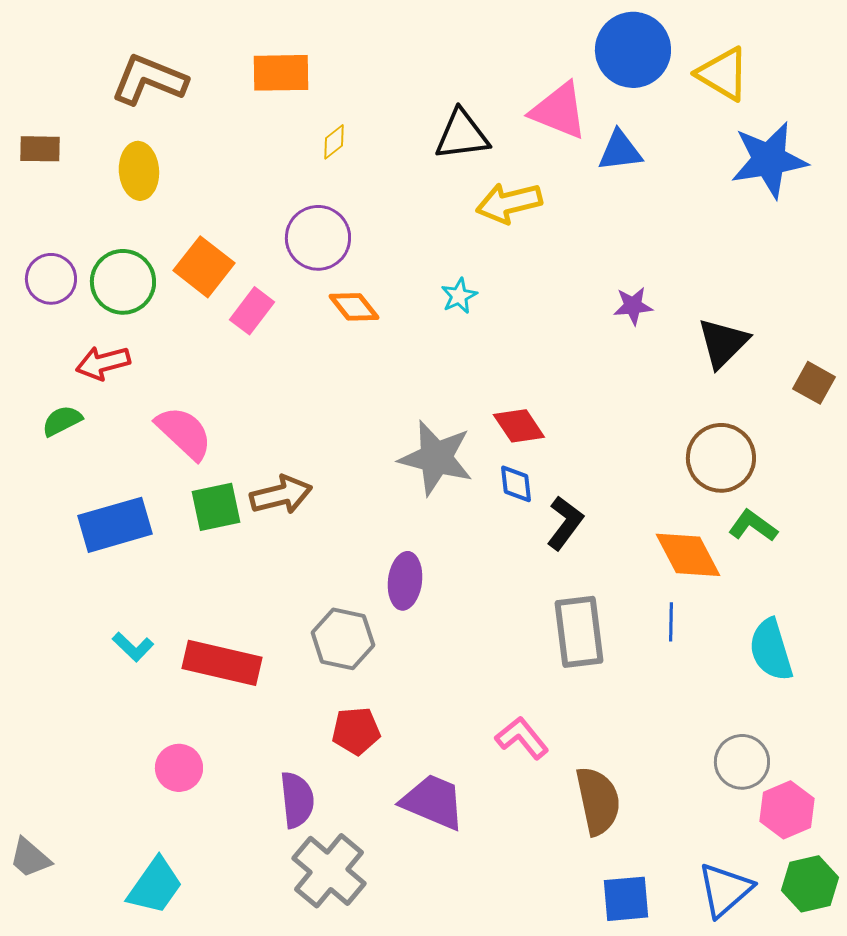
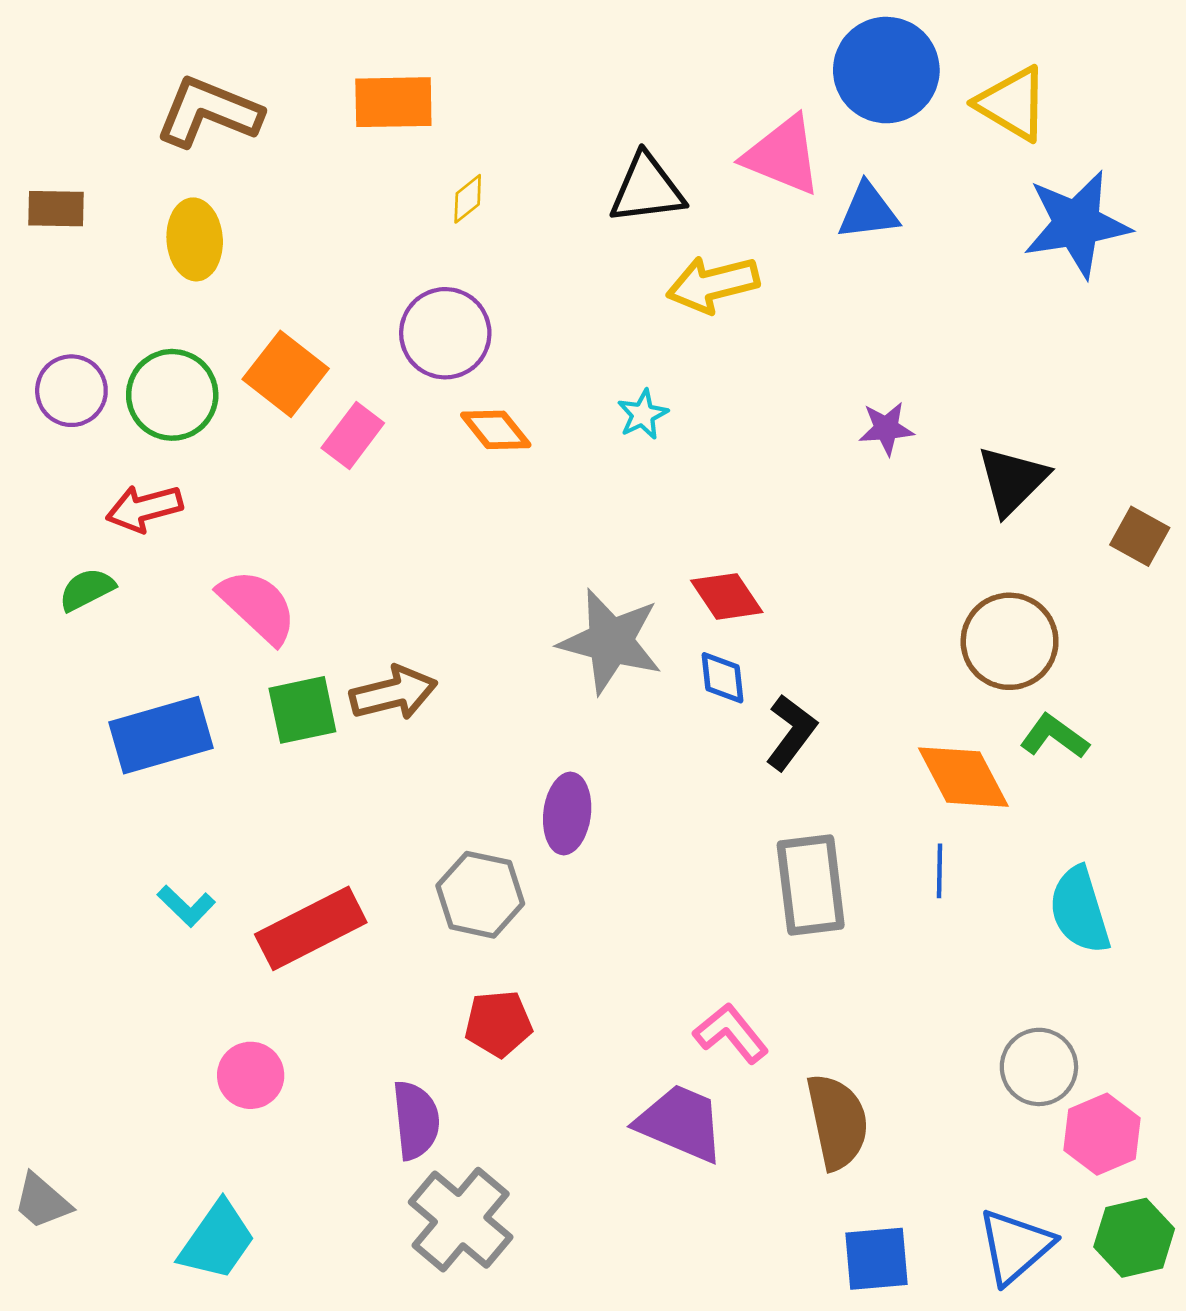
red rectangle: (222, 663) -> (311, 928), turned -40
purple trapezoid: (433, 802) -> (680, 1123), moved

